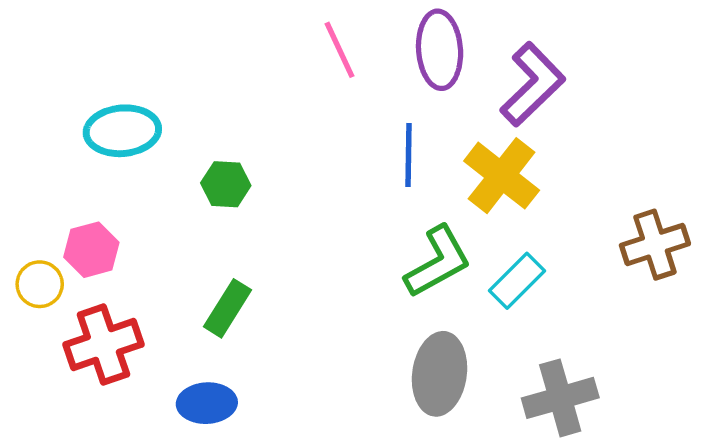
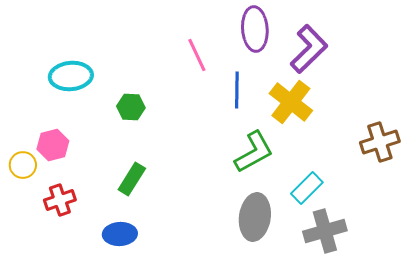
pink line: (340, 50) -> (197, 55), moved
cyan rectangle: (517, 281) -> (307, 188), moved
red cross: (103, 345) -> (60, 200), size x0.7

